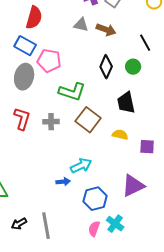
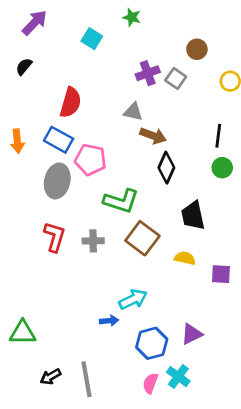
brown arrow: (106, 30) -> (153, 136), moved
black line: (145, 43) -> (218, 136), turned 36
green circle: (133, 67) -> (222, 168), moved
purple triangle: (133, 186) -> (192, 334), moved, size x0.7

